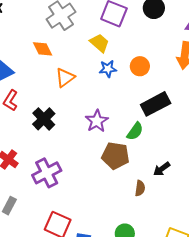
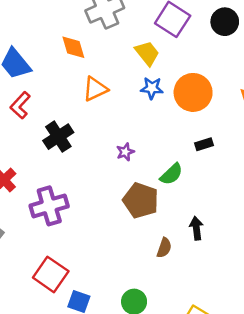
orange circle: (140, 66) -> (193, 92), size x1.5
black rectangle: (156, 104) -> (204, 144), size x0.5
purple star: (97, 121) -> (125, 152), size x0.6
black arrow: (162, 169) -> (196, 228), turned 108

